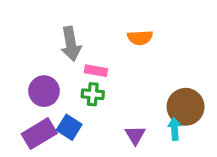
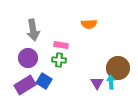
gray arrow: (71, 44) -> (33, 30), moved
purple triangle: (135, 135) -> (97, 83), moved

